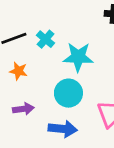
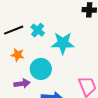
cyan circle: (68, 93) -> (41, 69), moved

